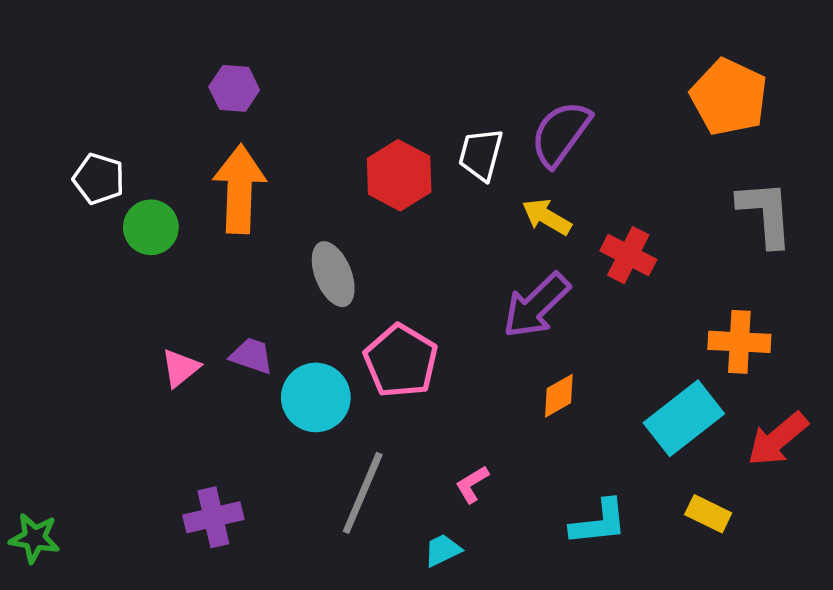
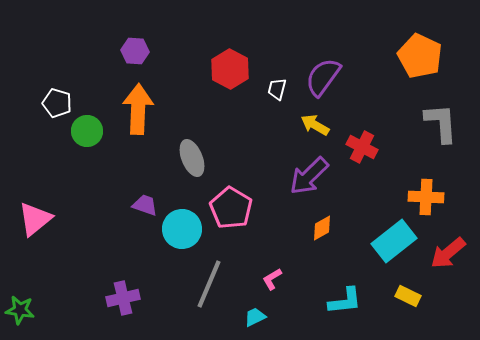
white trapezoid: (481, 154) -> (277, 89), size x0.7
red hexagon: (399, 175) -> (230, 69), moved
pink triangle: (180, 368) -> (35, 219), moved, size x1.5

